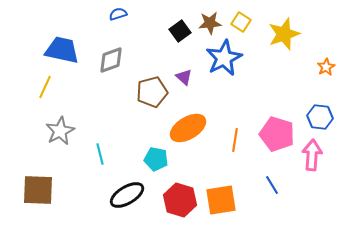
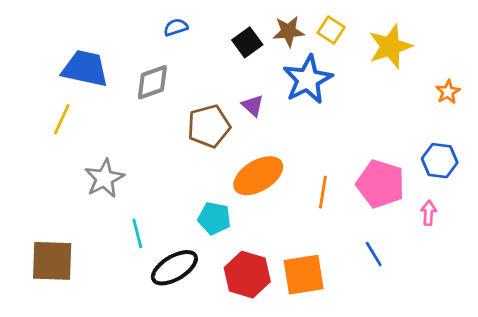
blue semicircle: (118, 14) -> (176, 27), moved
gray star: (60, 131) -> (104, 178), moved
cyan line: (100, 154) -> (137, 233), moved
pink arrow: (312, 155) -> (429, 213), size x0.6

